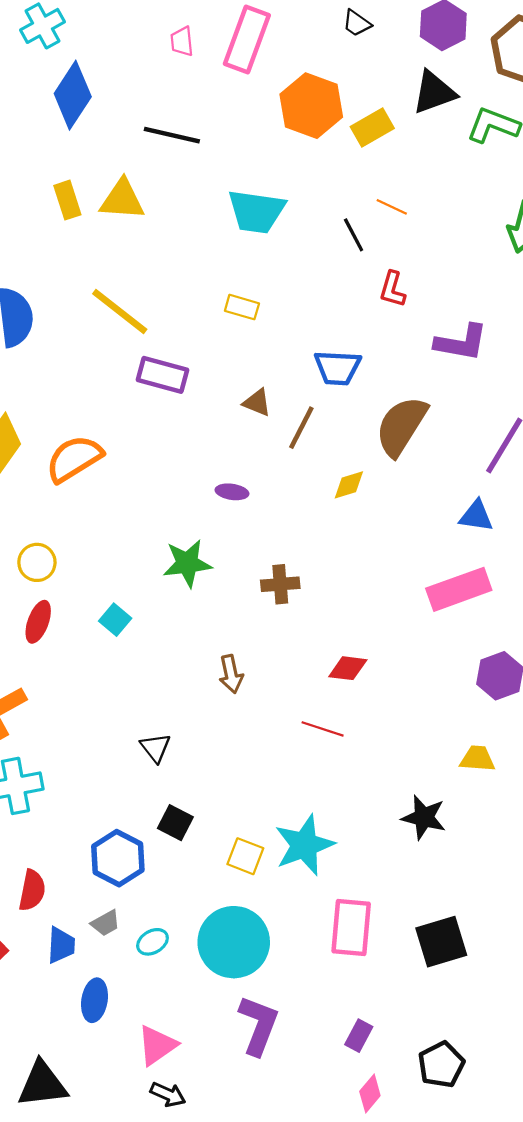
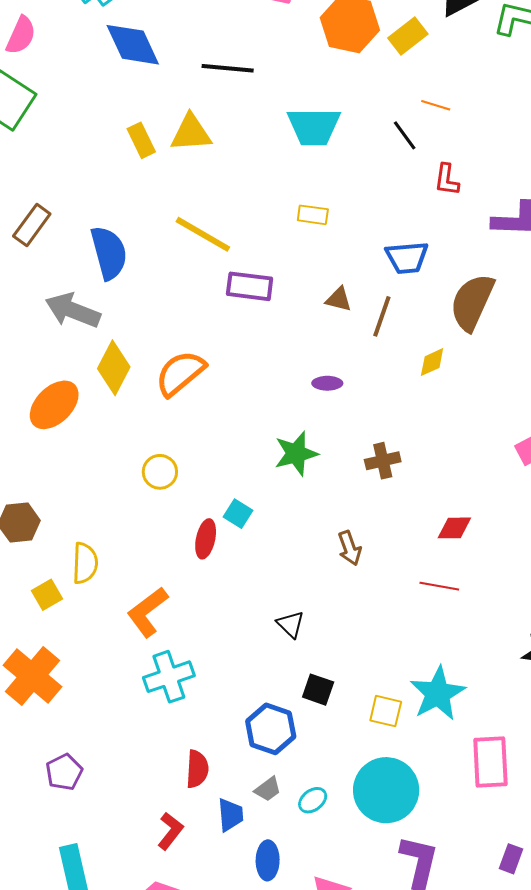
blue diamond: (73, 95) -> (133, 45), turned -50
red ellipse: (38, 622) -> (206, 539), moved

